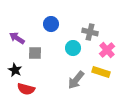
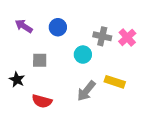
purple arrow: (17, 38) -> (24, 26), moved
pink cross: (107, 50) -> (127, 37), moved
red semicircle: (26, 89) -> (42, 101), moved

